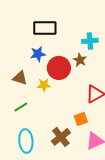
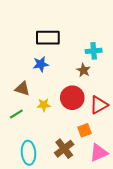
red circle: (59, 68) -> (72, 98), moved
yellow star: (44, 85) -> (44, 105), moved
green line: (21, 107) -> (16, 114), moved

